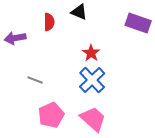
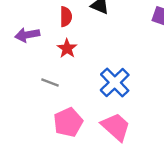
red star: (91, 53) -> (67, 48), moved

